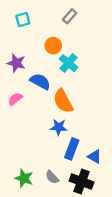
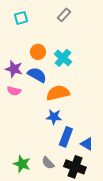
orange circle: (53, 46) -> (38, 52), moved
purple star: (16, 63) -> (14, 69), moved
pink semicircle: (15, 99) -> (14, 91), turned -128
orange semicircle: (63, 101) -> (58, 93), turned 105

